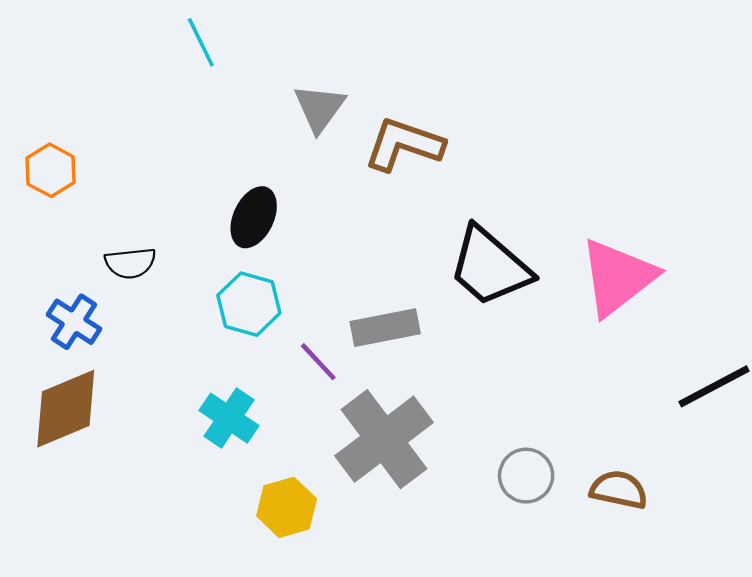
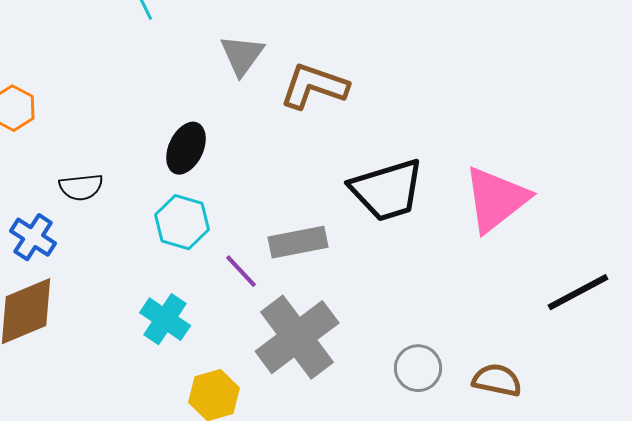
black trapezoid: (490, 267) -> (387, 190), turned -58

